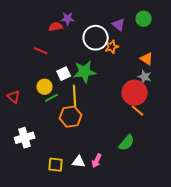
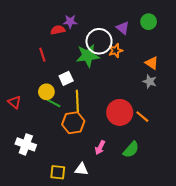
red line: (41, 51) -> (42, 55), turned 48
green star: (85, 72) -> (88, 56), moved
red circle: (135, 93) -> (120, 112), moved
green line: (52, 98) -> (54, 103), turned 56
white cross: (25, 138) -> (26, 144), turned 36
pink arrow: (97, 161) -> (100, 148), moved

